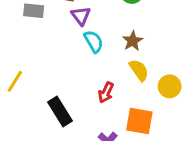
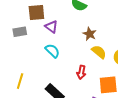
cyan semicircle: (94, 41) -> (52, 51), moved

